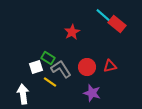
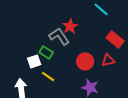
red rectangle: (117, 24) -> (115, 39), moved
gray L-shape: (61, 69) -> (59, 36), moved

